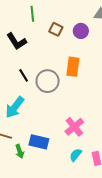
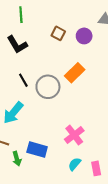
green line: (32, 14) -> (21, 15), moved
orange rectangle: (73, 67) -> (75, 73), turned 36

